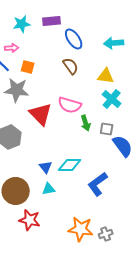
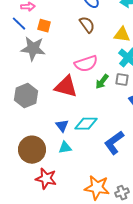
pink semicircle: (70, 105) -> (86, 64), turned -35
red triangle: (41, 114) -> (66, 87), moved, turned -30
green arrow: (86, 123) -> (102, 82), turned 56
gray square: (107, 129) -> (122, 80), moved

